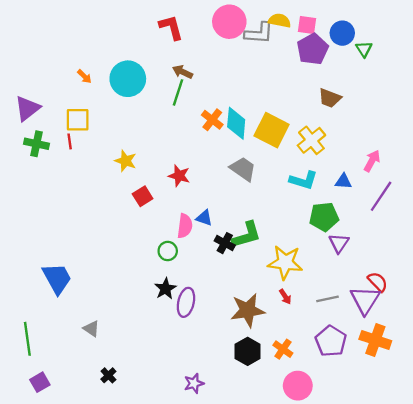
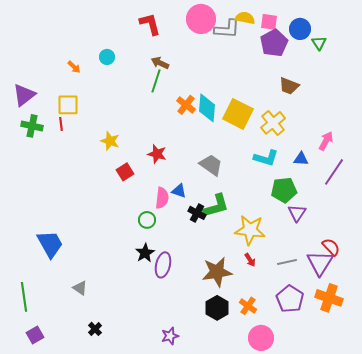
cyan circle: (128, 79) -> (107, 57), moved, size x0.5
gray trapezoid: (243, 169) -> (211, 165), moved

